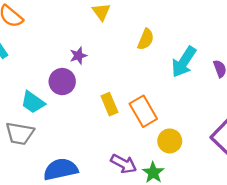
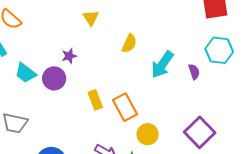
cyan trapezoid: (33, 102) -> (25, 73), moved

